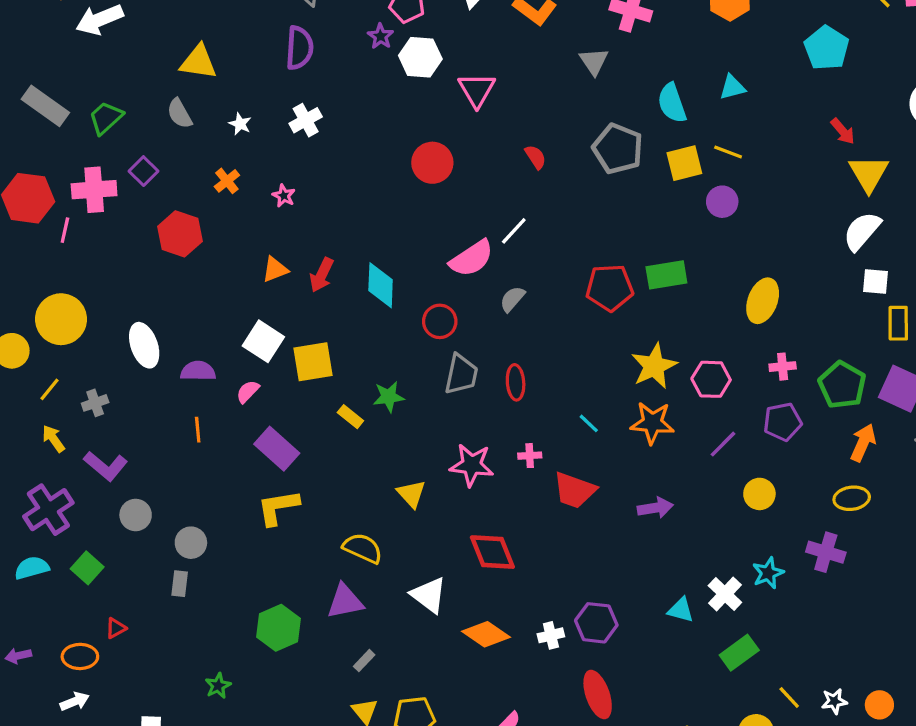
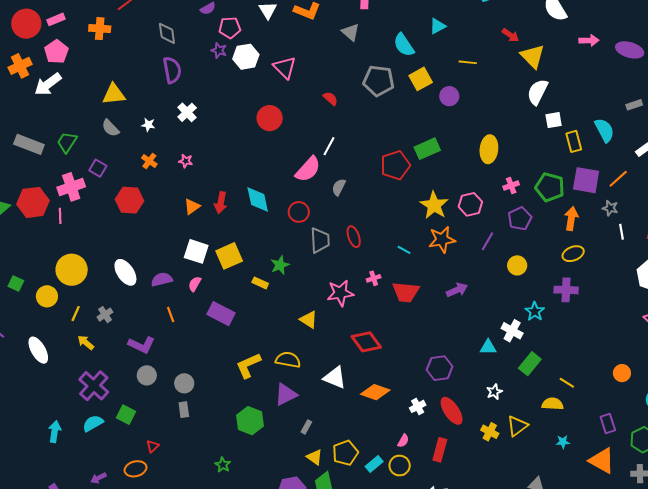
yellow line: (728, 152) -> (468, 62), moved
purple L-shape: (106, 466) -> (142, 345), moved
yellow L-shape: (278, 507) -> (248, 365), moved
white cross: (551, 635) -> (418, 406), moved
white star: (834, 701) -> (494, 392), moved

